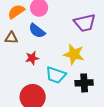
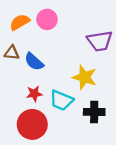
blue semicircle: (37, 31) -> (34, 62), moved
red star: (32, 58) -> (34, 94), moved

